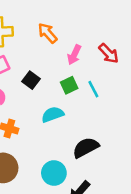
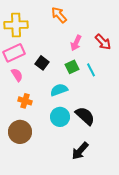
orange arrow: (48, 33) -> (59, 15), moved
black semicircle: (86, 148) -> (85, 116), turned 70
cyan circle: (54, 173) -> (60, 117), moved

